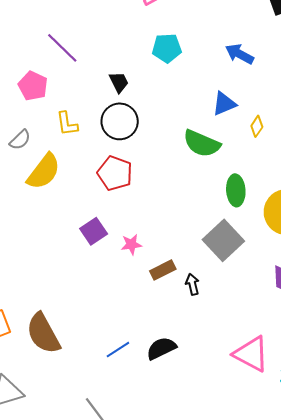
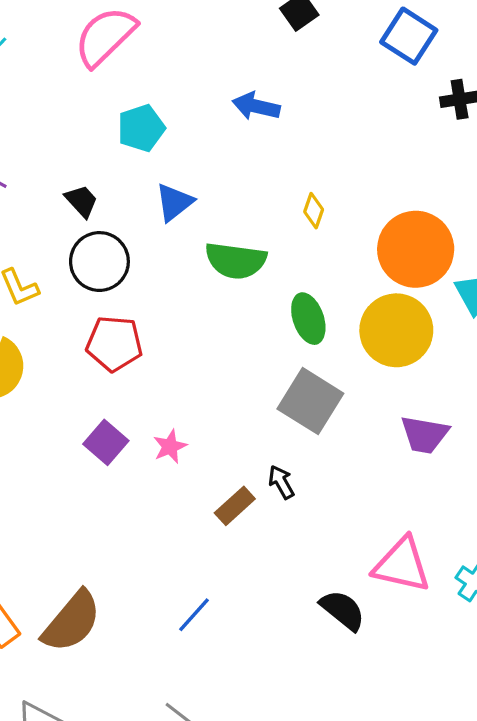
blue triangle: (224, 104) -> (174, 202), moved
brown rectangle: (163, 270) -> (235, 506), moved
brown semicircle: (43, 333) -> (72, 622), turned -96
black semicircle: (161, 348) -> (343, 610), moved, turned 80

